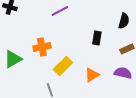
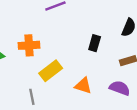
orange triangle: (92, 75) -> (83, 86), turned 42

